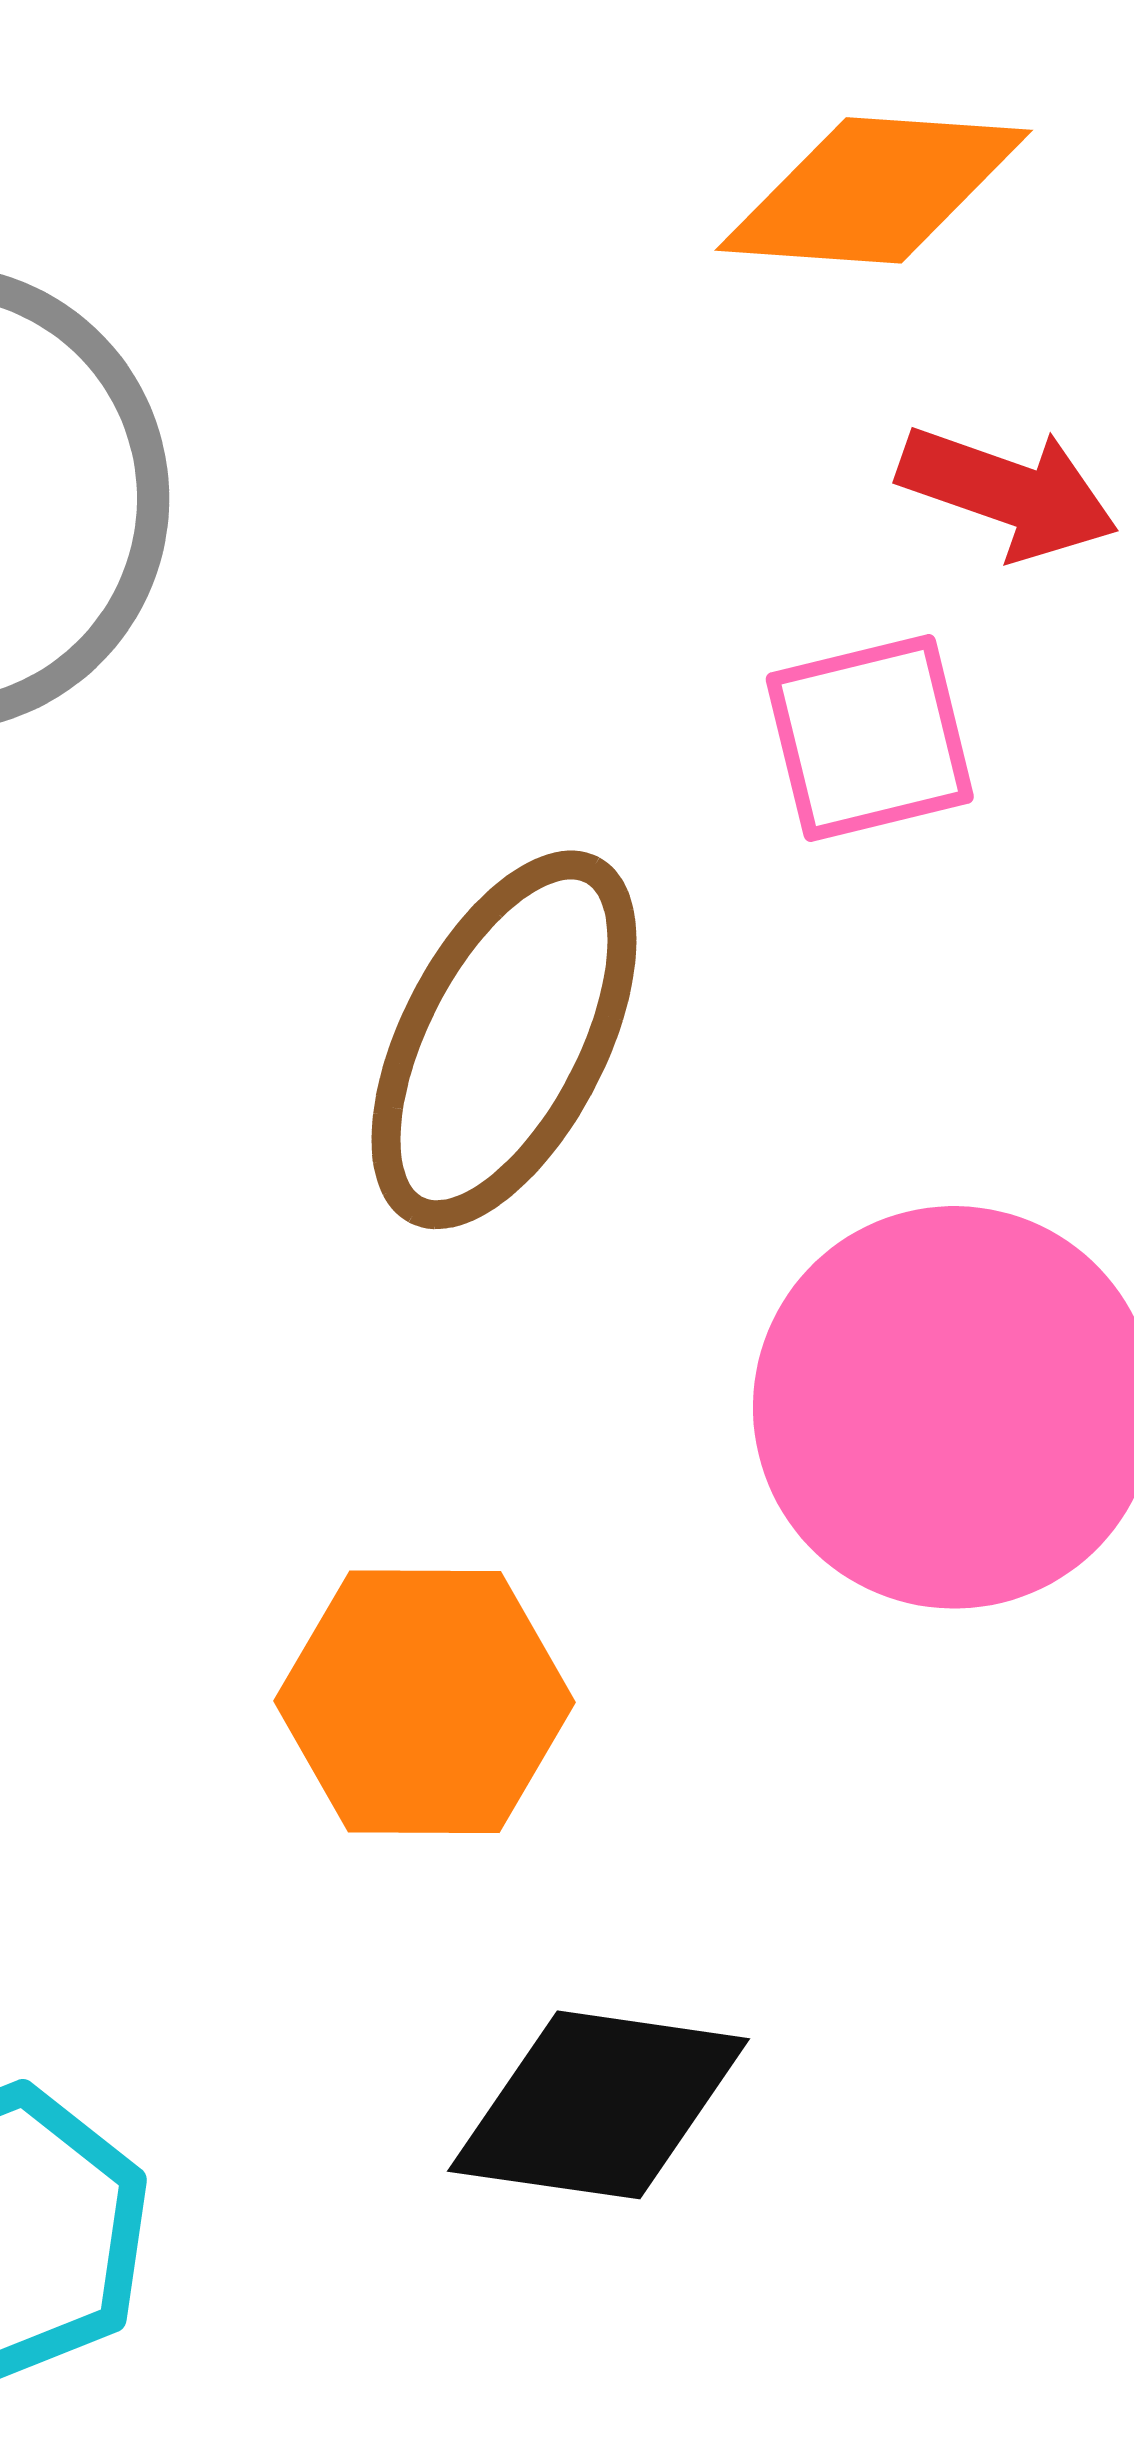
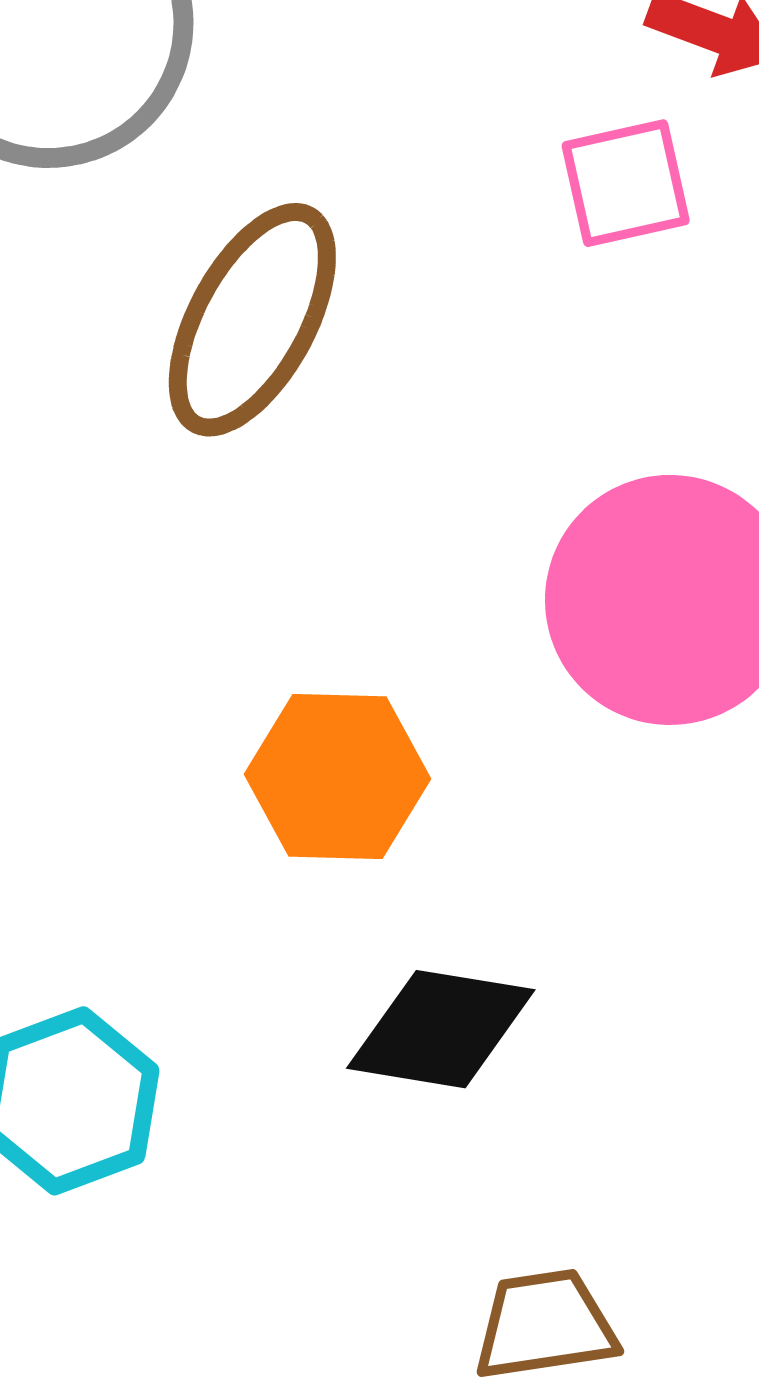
brown ellipse: (504, 1040) -> (252, 320), moved

